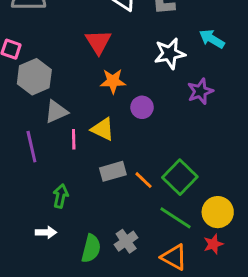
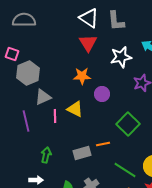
red triangle: (98, 42) -> (88, 43), moved
gray rectangle: (113, 171) -> (82, 153), moved
green square: (180, 177) -> (128, 124), moved
orange line: (143, 180) -> (103, 144), turned -56

